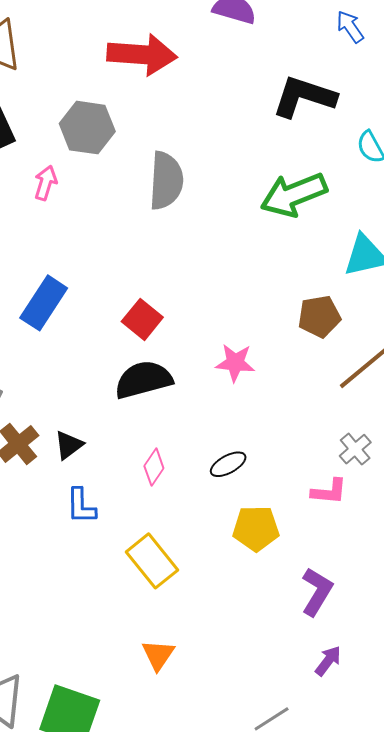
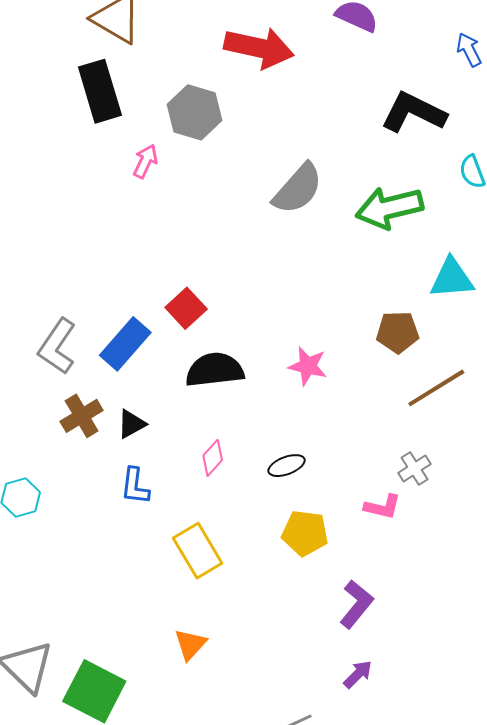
gray semicircle: (166, 181) -> (298, 189), moved, turned 30
blue rectangle: (44, 303) -> (125, 344), moved
red square: (142, 319) -> (186, 308), moved

